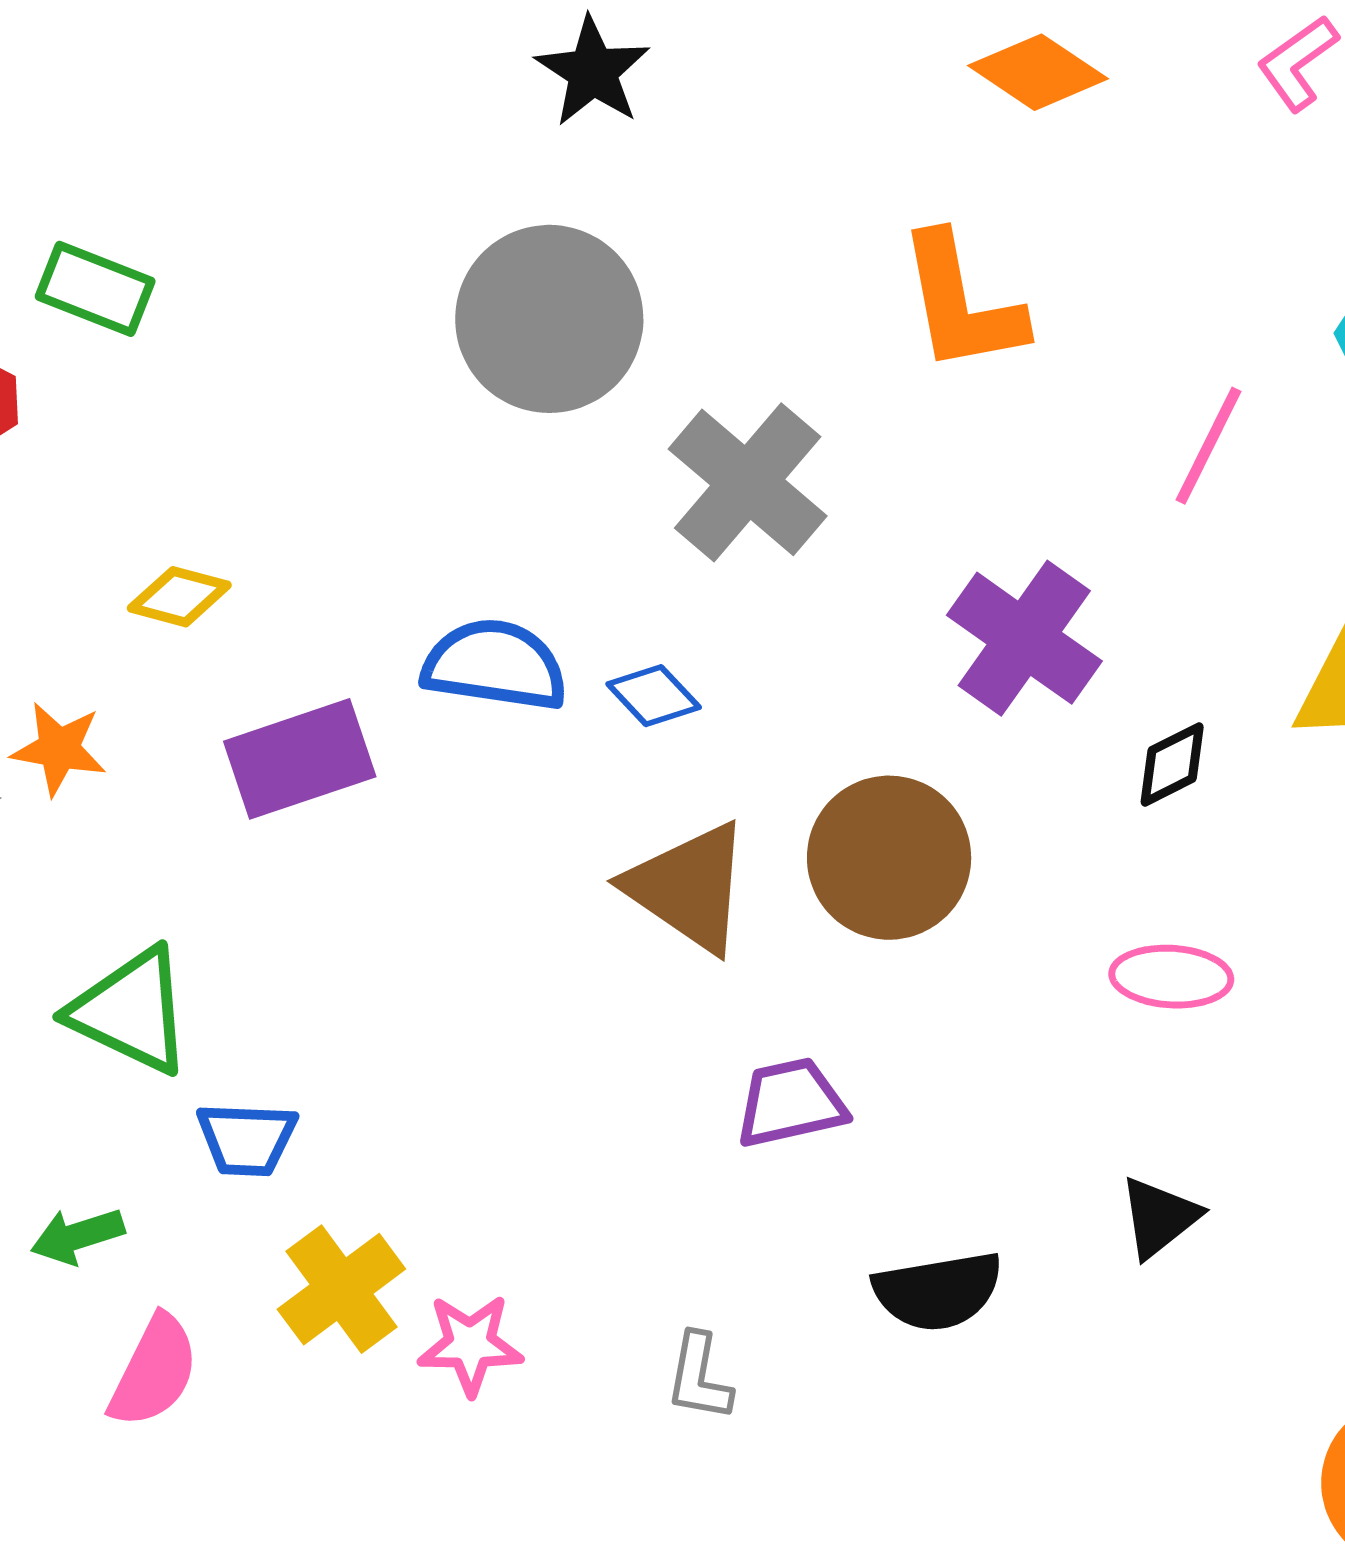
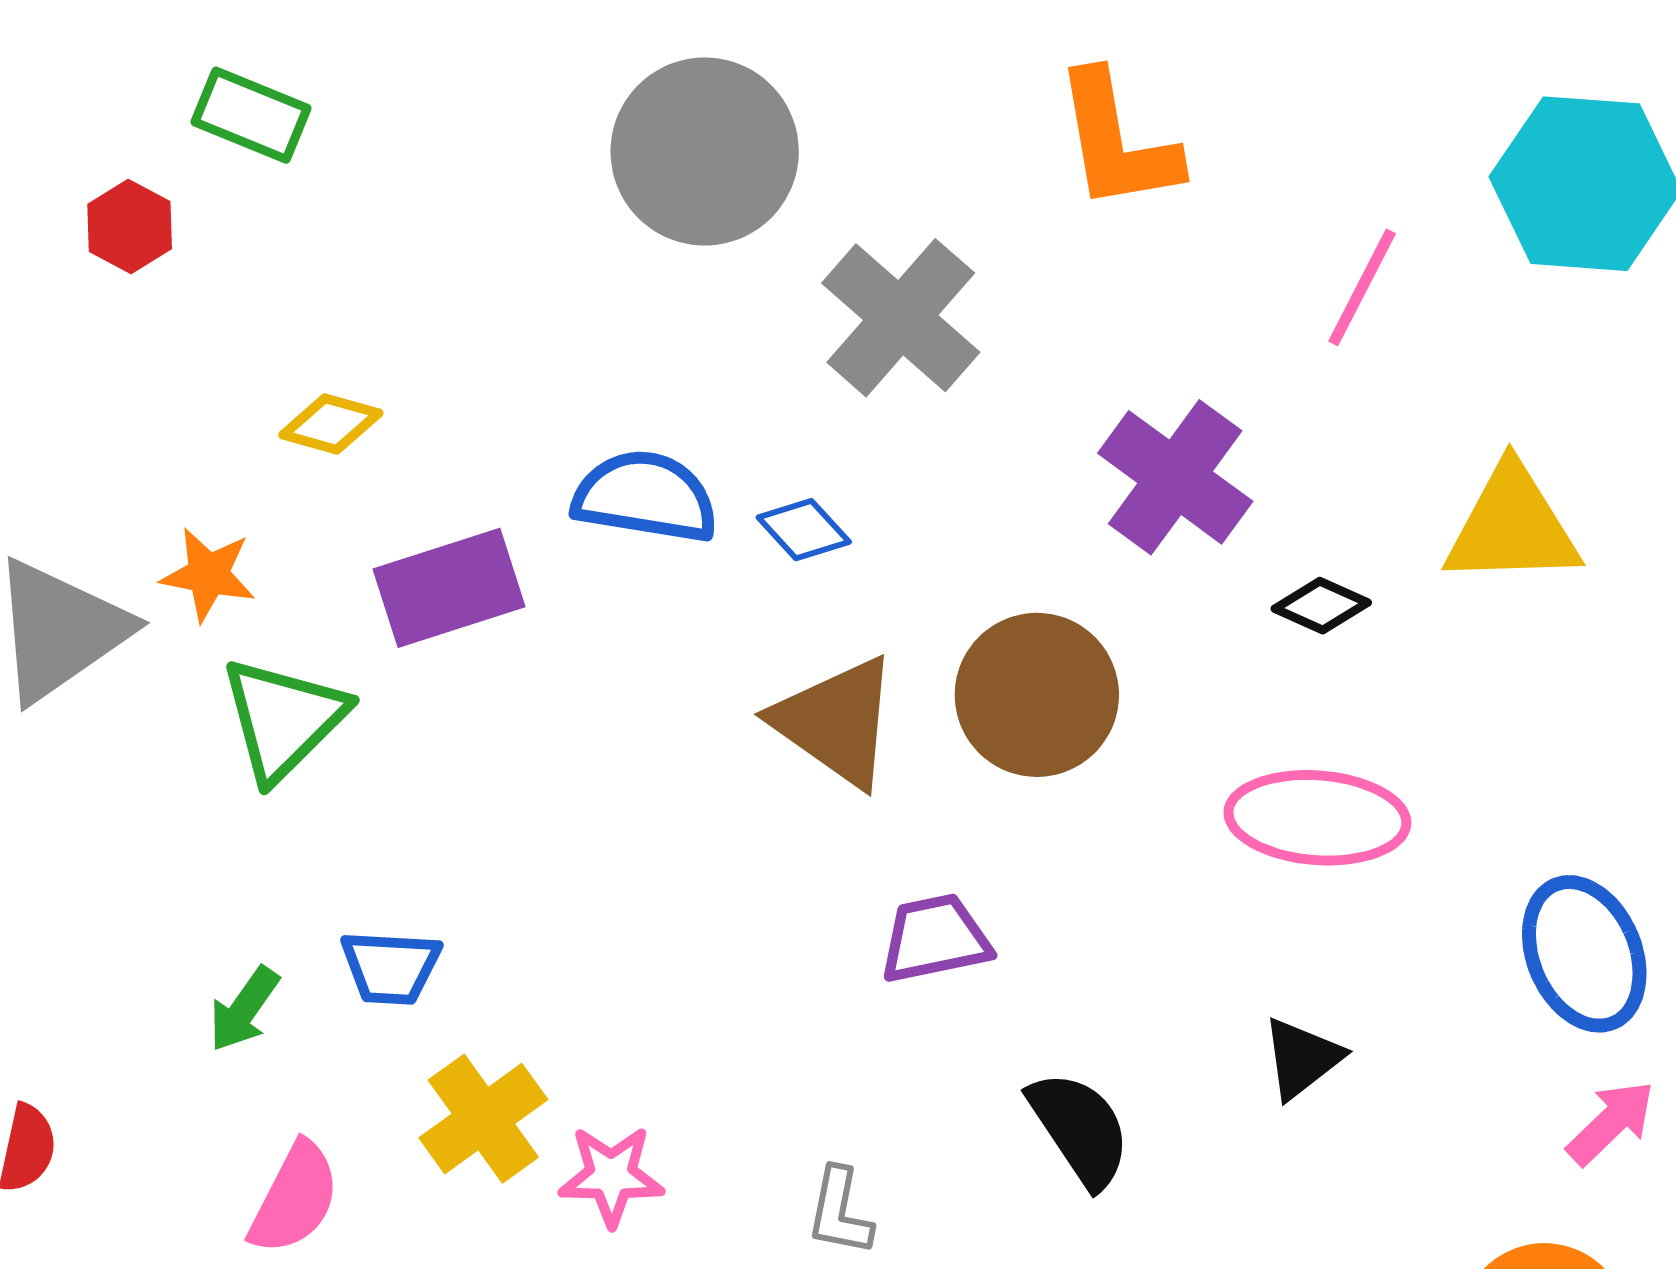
black diamond: (1172, 764) -> (1321, 606), turned 50
pink ellipse: (1171, 977) -> (1317, 818), size x1.5
green triangle: (131, 1011) -> (283, 719), moved, turned 49
green arrow: (77, 1236) -> (244, 1009), moved, turned -38
black semicircle: (938, 1291) -> (1080, 1129), turned -115

